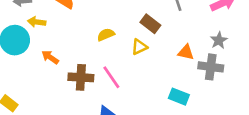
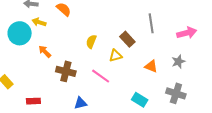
yellow semicircle: (106, 35) -> (91, 42), turned -56
gray cross: (211, 67) -> (176, 93), moved
pink line: (111, 77) -> (101, 76), moved, turned -30

